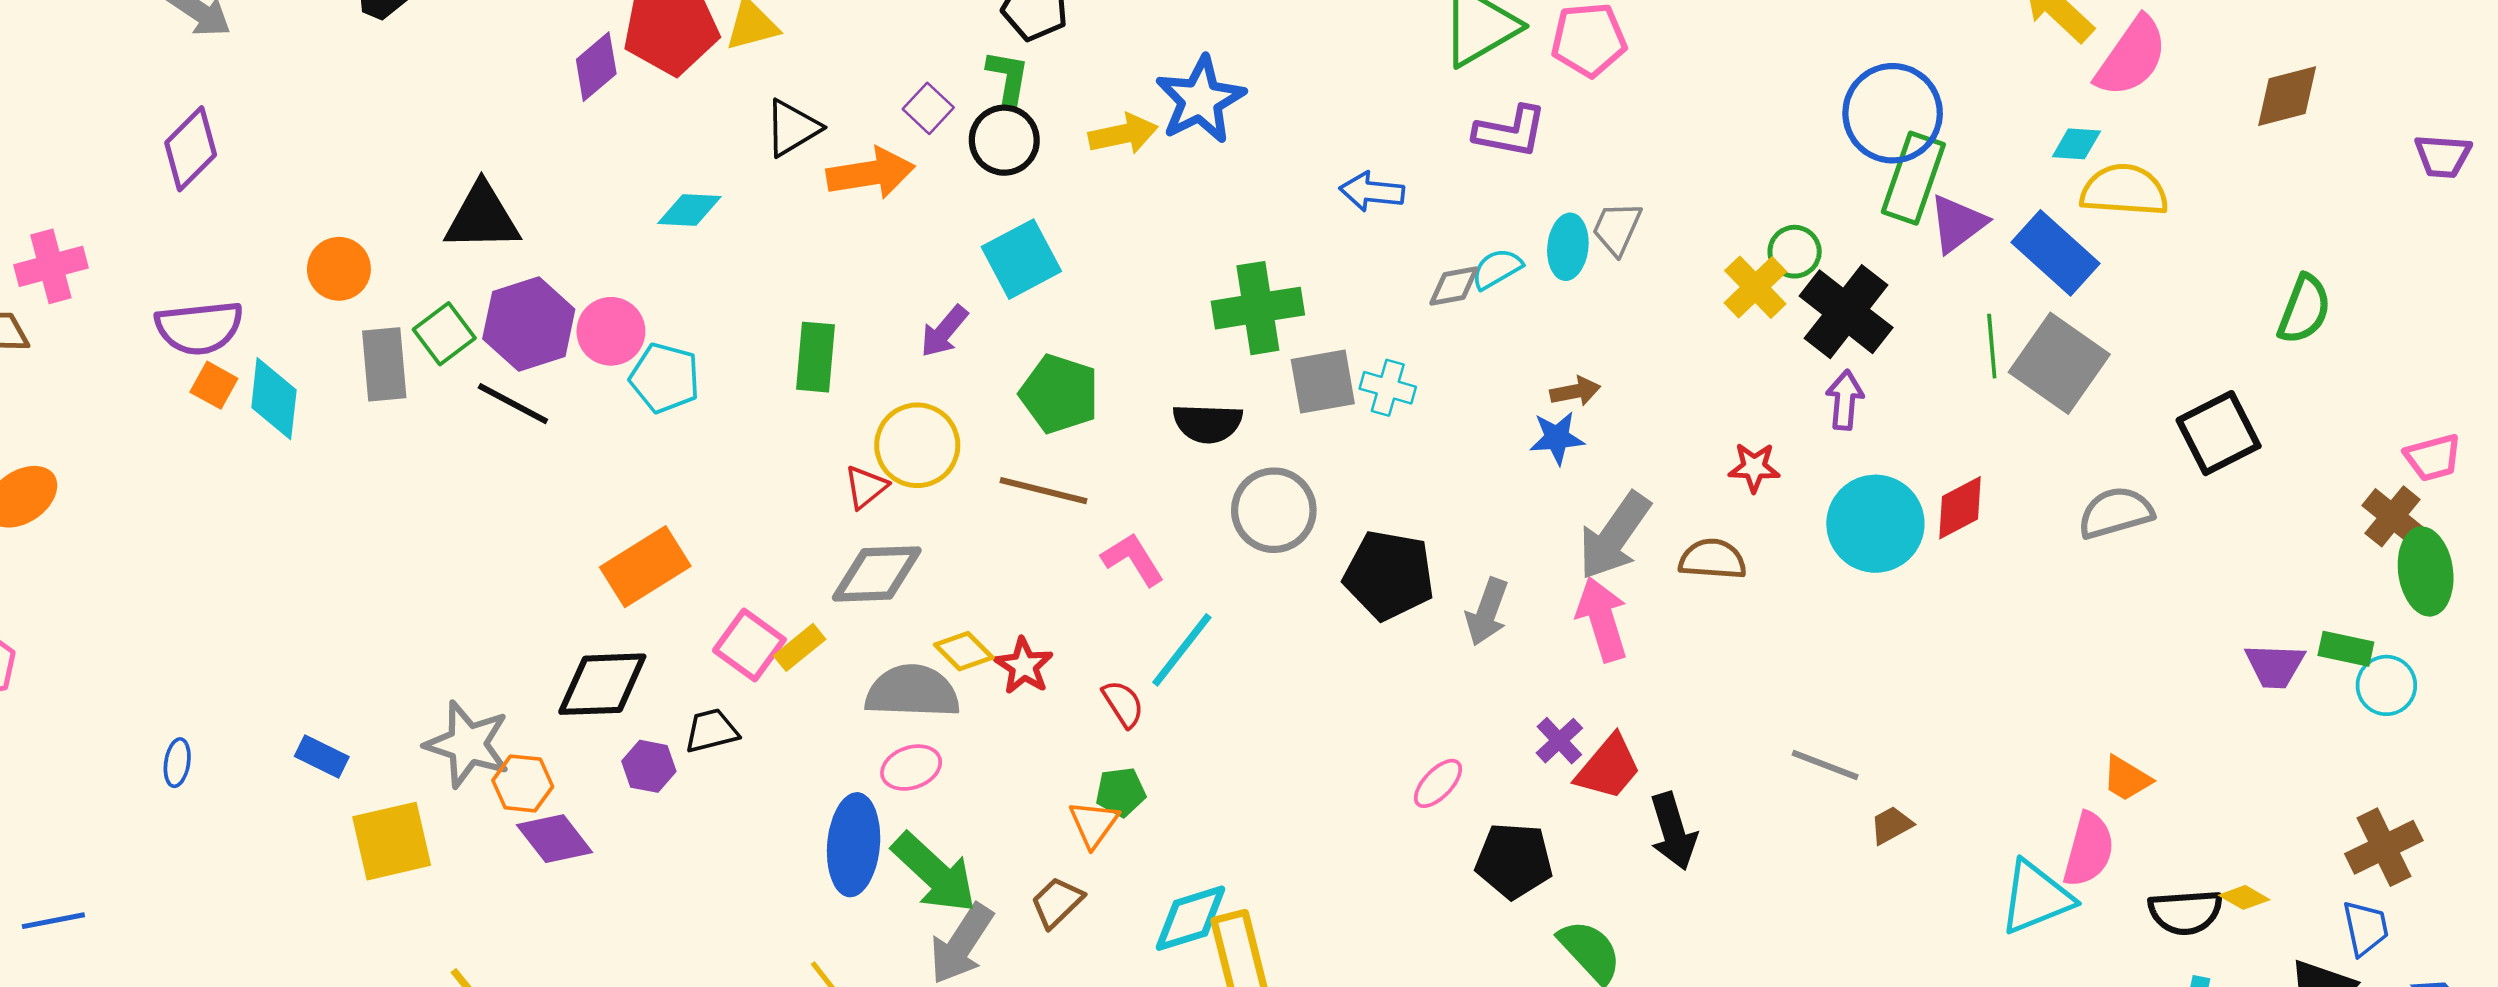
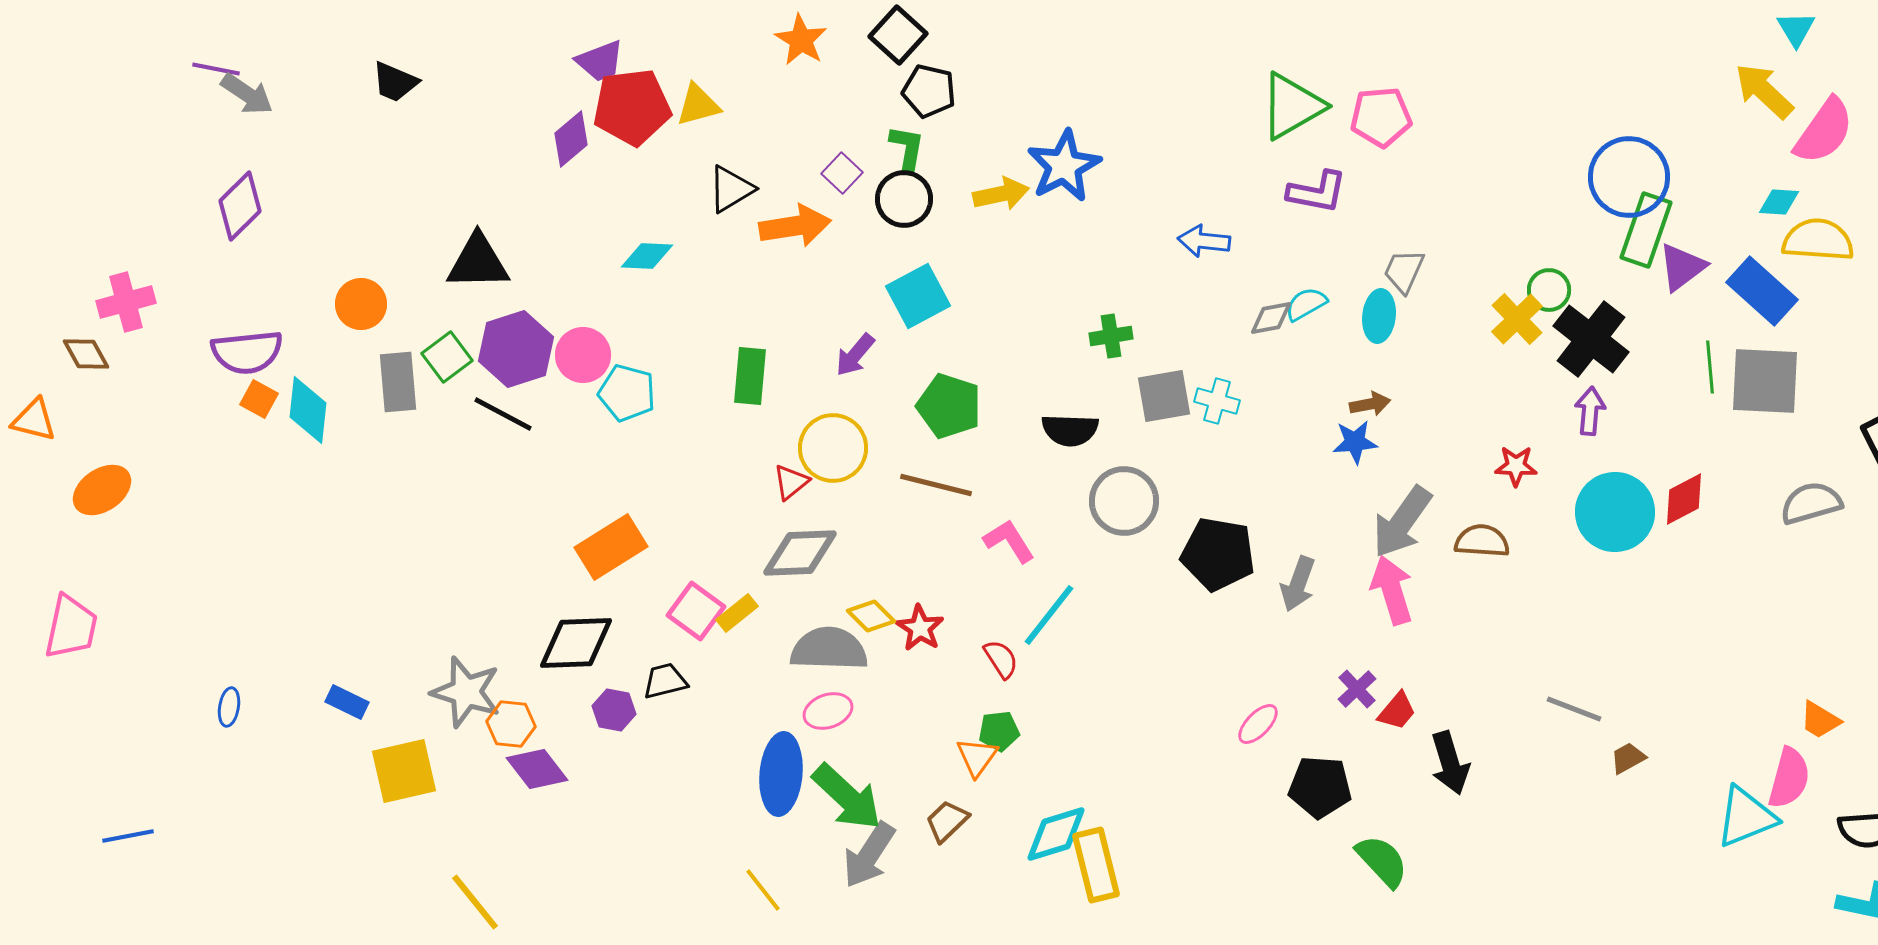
cyan ellipse: (1568, 247) -> (1379, 316), moved
green cross: (1258, 308) -> (1111, 336), size x0.6
gray square: (2059, 363) -> (1765, 381), turned -32
red trapezoid: (1608, 768) -> (1397, 711), size x0.7

